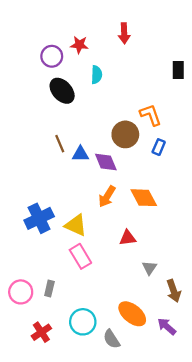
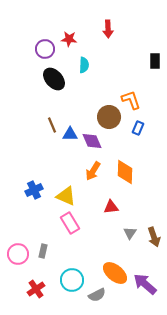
orange diamond: (144, 198) -> (125, 172), turned 30
blue cross: (39, 218) -> (34, 190), size x0.7
brown arrow: (174, 291) -> (154, 237), moved
purple arrow: (167, 326) -> (145, 284), size x1.4
gray semicircle: (112, 339) -> (97, 295), turned -84

